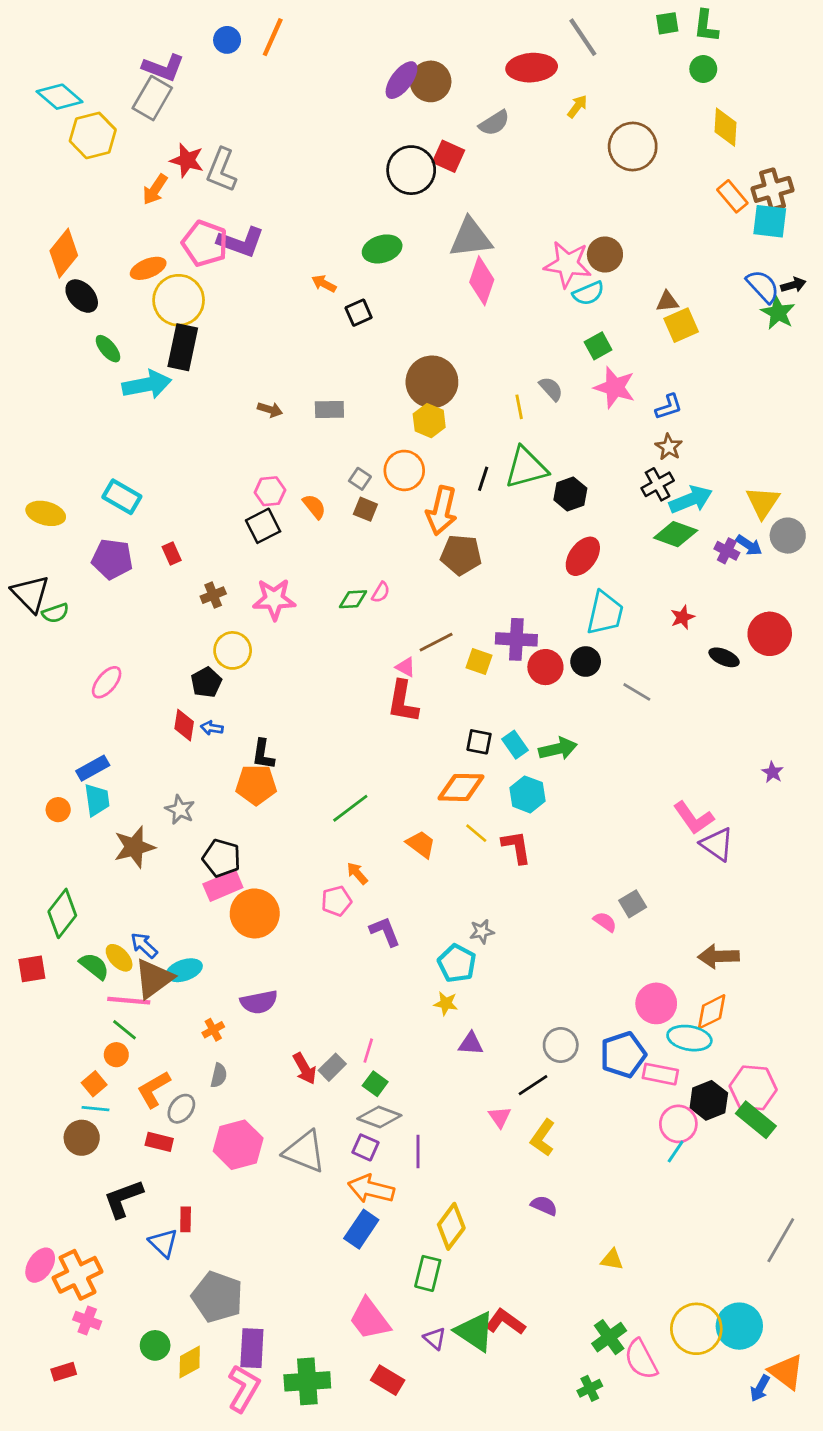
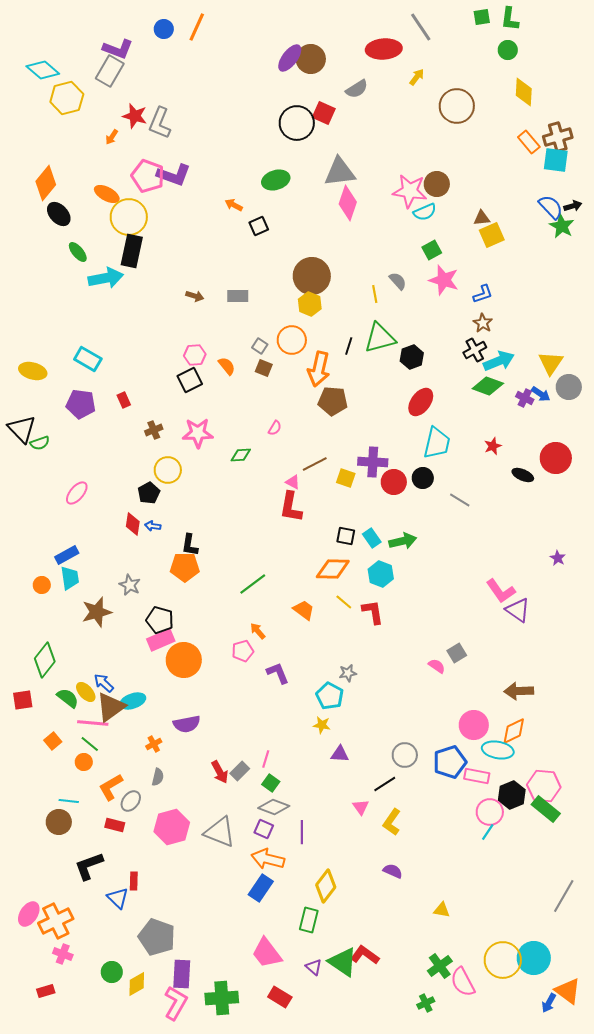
orange arrow: (155, 189) -> (112, 137), size x0.7
orange ellipse: (148, 268) -> (107, 194), turned 50
green diamond: (353, 599) -> (241, 455), moved
orange square: (94, 1084) -> (53, 741), moved

